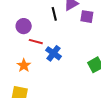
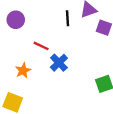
purple circle: (24, 26) -> (16, 20), moved

